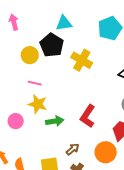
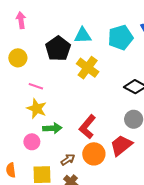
cyan triangle: (64, 23) -> (83, 35), moved
yellow circle: (30, 55) -> (18, 58), moved
pink circle: (16, 121) -> (32, 142), moved
orange circle: (106, 152) -> (94, 154), moved

